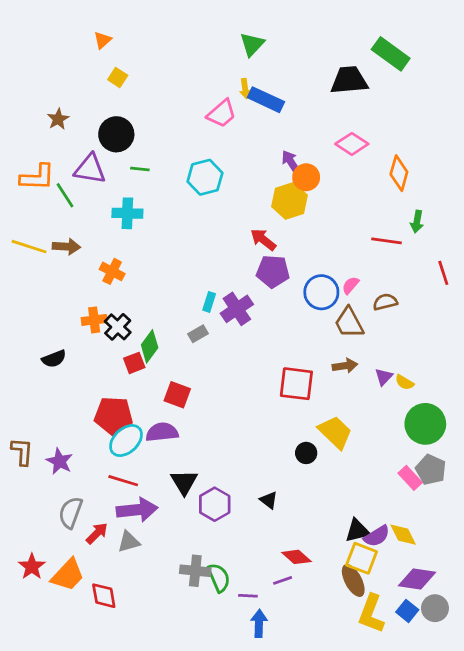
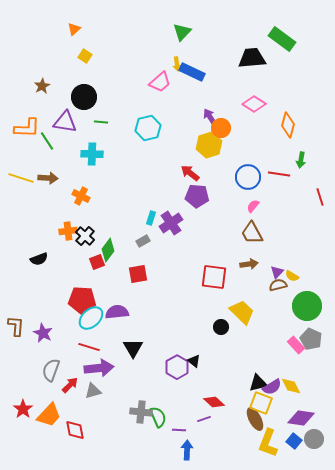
blue circle: (321, 292) -> (248, 177), moved
brown semicircle: (385, 302) -> (278, 285), moved
red square: (177, 395) -> (138, 274), moved, turned -30
purple hexagon: (215, 504) -> (177, 367), moved

